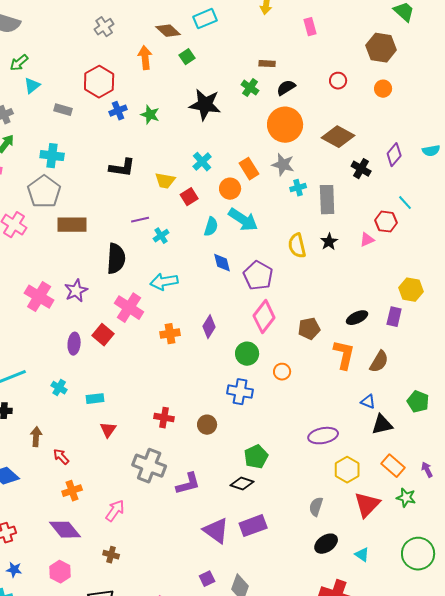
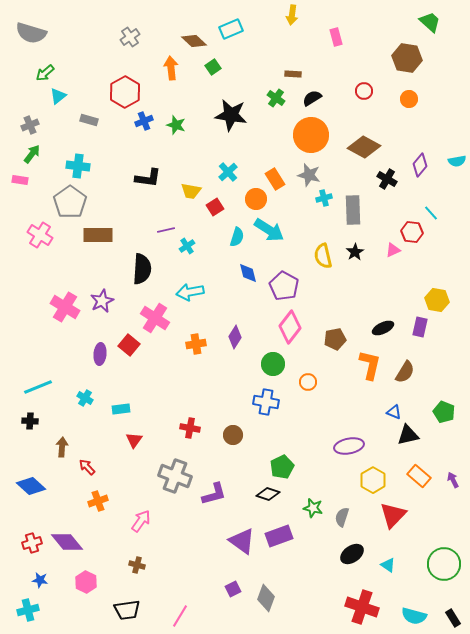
green star: (406, 498) -> (313, 508), moved
purple diamond: (65, 530) -> (67, 542), moved

